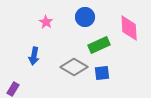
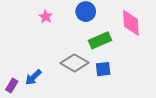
blue arrow: (34, 56) -> (33, 77), moved, turned 36

